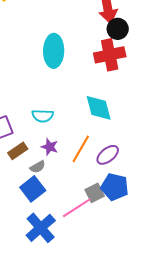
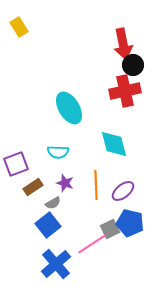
cyan ellipse: (54, 51) -> (69, 108), moved, turned -32
orange line: (81, 149) -> (96, 185), turned -32

